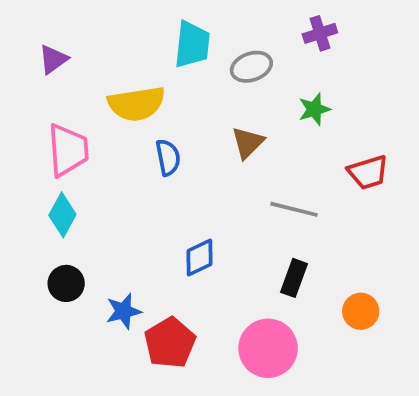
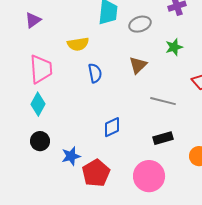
yellow semicircle: (137, 104) -> (78, 44), size x0.7
black rectangle: (294, 278) -> (163, 138), turned 54

